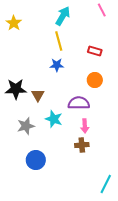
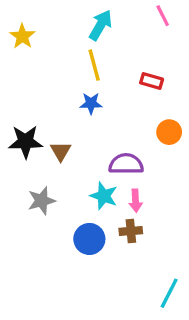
orange circle: (95, 80) -> (169, 132), moved
cyan star: (54, 119) -> (104, 196), moved
blue circle: (36, 160) -> (89, 239), moved

